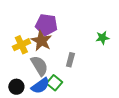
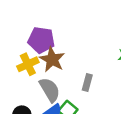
purple pentagon: (46, 25) -> (41, 40), moved

